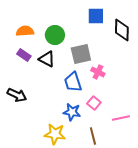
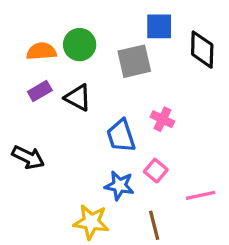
green circle: (55, 35) -> (80, 45), moved
gray square: (81, 54) -> (134, 61), moved
purple rectangle: (24, 55) -> (40, 91), turned -64

